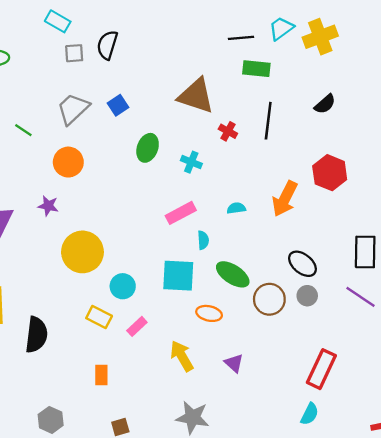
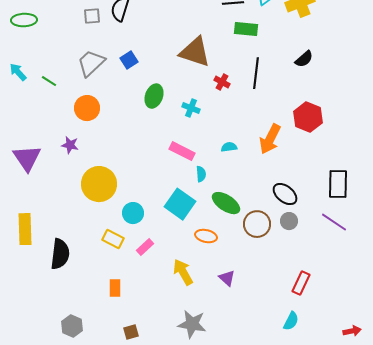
pink rectangle: (181, 213) -> (182, 151), turned 55
cyan square: (178, 276) -> (180, 204), turned 32
red rectangle: (321, 369) -> (301, 283), size x0.7

